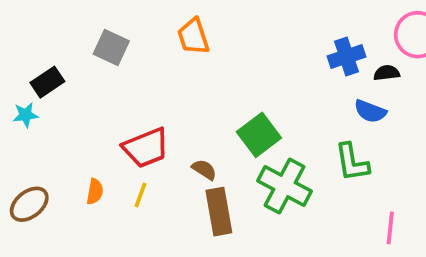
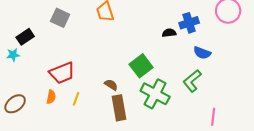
black semicircle: (387, 73) -> (169, 33), moved
red trapezoid: (146, 148) -> (62, 73), moved
green L-shape: (352, 162) -> (192, 81), turned 60

